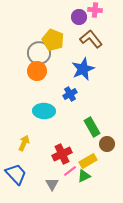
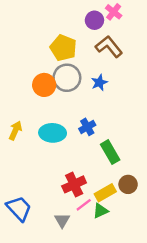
pink cross: (95, 10) -> (114, 12), turned 32
gray circle: (39, 53) -> (67, 78), moved
blue star: (83, 69) -> (99, 83), size x0.6
blue cross: (70, 94) -> (87, 127), moved
yellow arrow: (24, 143) -> (15, 130), moved
brown circle: (107, 144) -> (128, 184), moved

